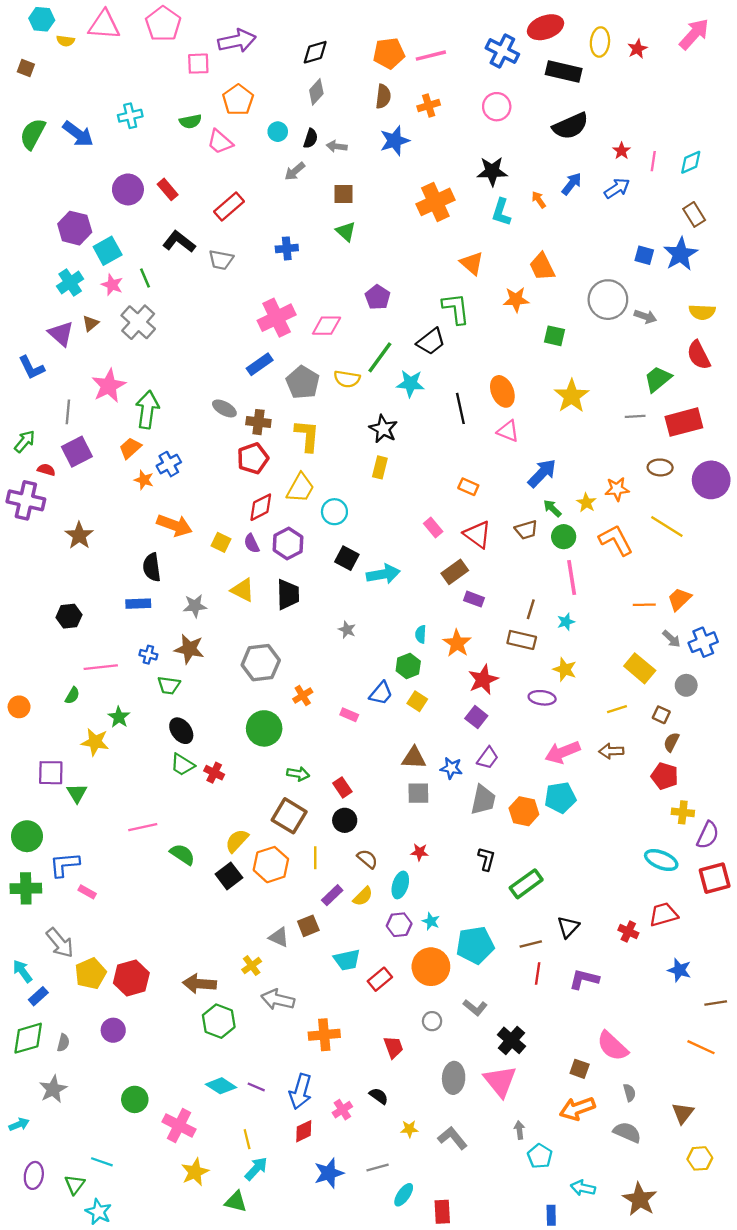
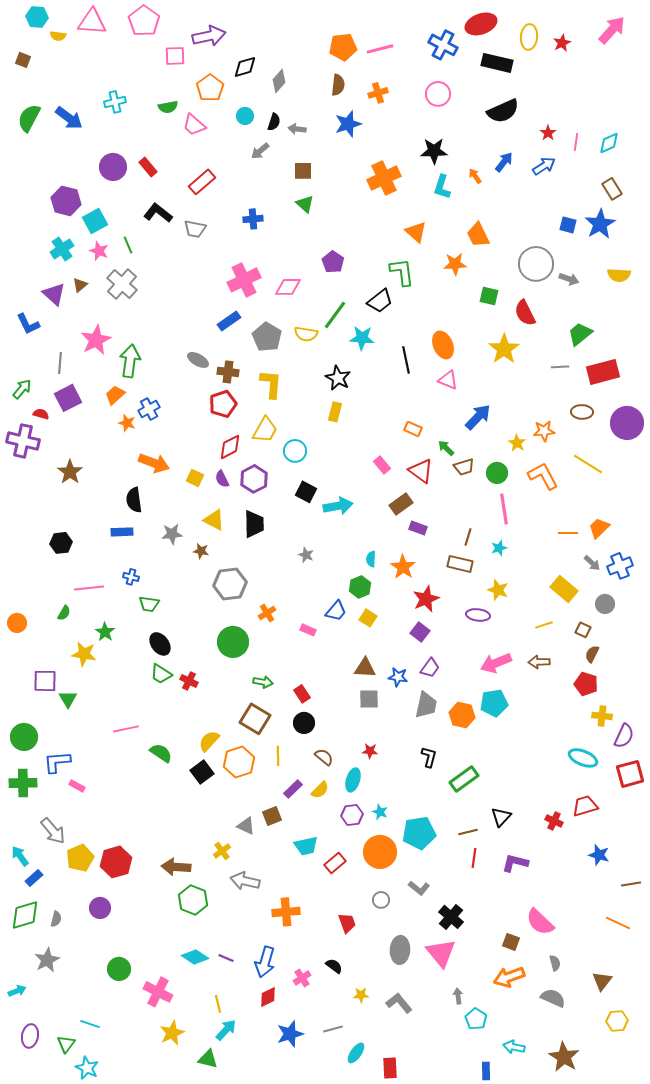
black diamond: (315, 52) -> (245, 67), moved
red semicircle: (699, 355) -> (525, 313), moved
green arrow: (552, 508) -> (446, 448), moved
brown star: (189, 649) -> (201, 551), moved, size x0.6

